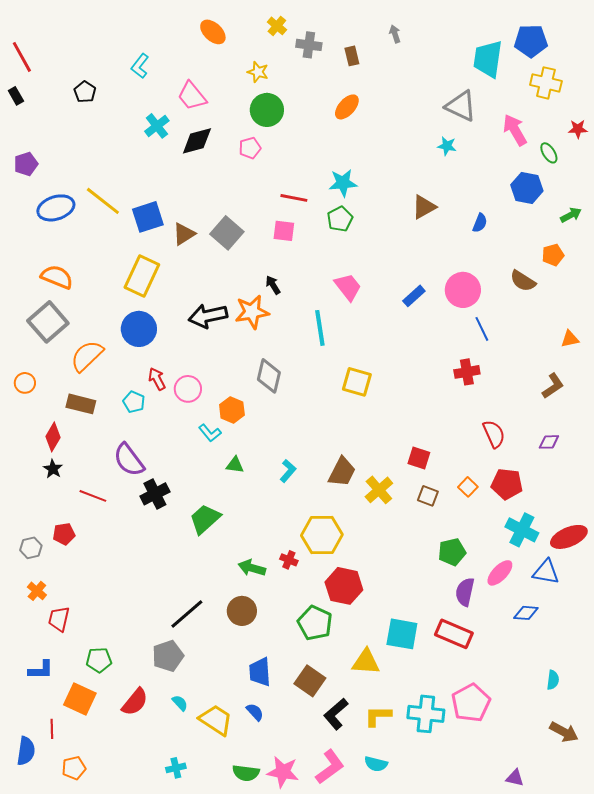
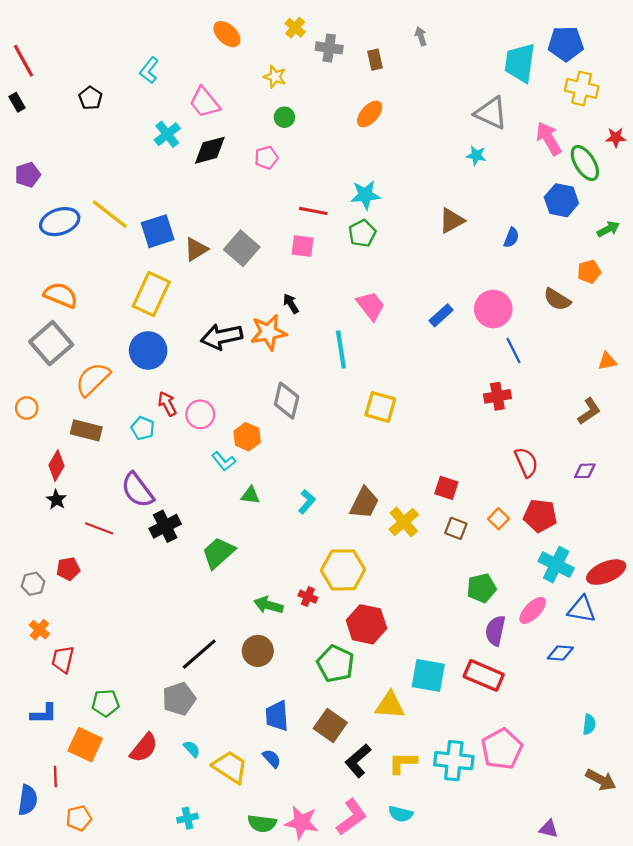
green circle: (267, 110) -> (284, 117), size x0.6
green ellipse: (549, 153) -> (585, 163), size x1.6

